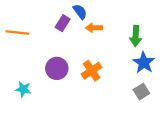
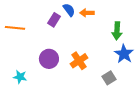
orange arrow: (94, 28) -> (87, 13), moved
gray square: (141, 92) -> (109, 78), moved

